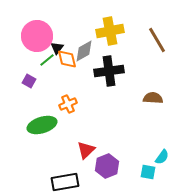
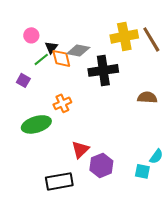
yellow cross: (110, 31) -> (124, 36), moved
pink circle: (37, 36) -> (31, 35), size x0.5
gray diamond: (84, 51) -> (78, 50), turned 40

